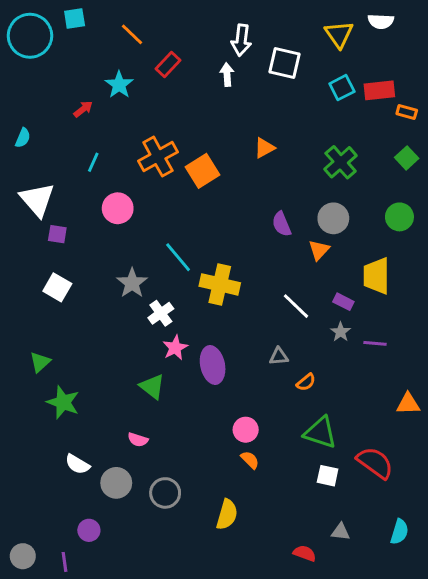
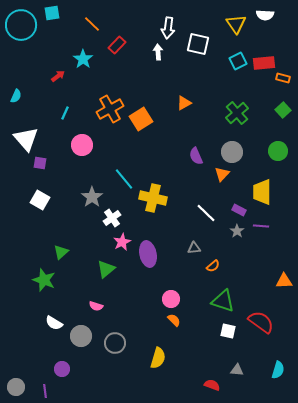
purple line: (375, 343) -> (261, 226), moved
green triangle: (40, 362) -> (61, 252), moved
green triangle: (152, 387) -> (106, 269), turned 42

